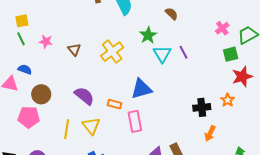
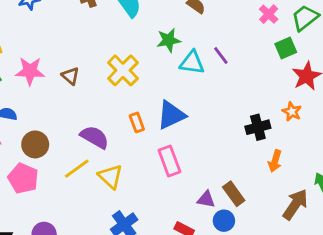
green star: (148, 35) -> (169, 40), turned 30
pink star: (46, 41) -> (30, 71), size x1.5
cyan triangle: (162, 54) -> (192, 63), turned -42
orange rectangle: (115, 104) -> (137, 122), moved, turned 64
pink pentagon: (29, 117) -> (23, 178), turned 30
yellow line: (67, 129) -> (77, 169), moved, turned 54

